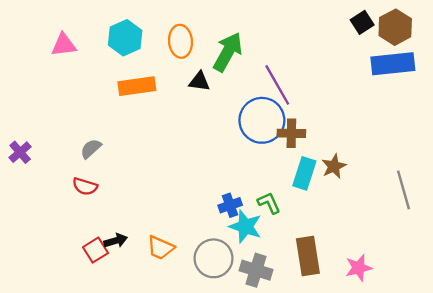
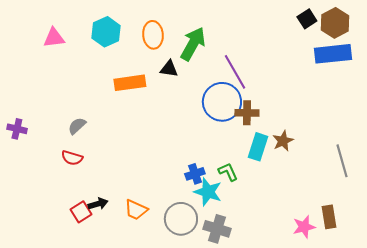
orange rectangle: (137, 86) -> (130, 83), moved
purple cross: (20, 152) -> (17, 129), turned -36
brown rectangle: (308, 256) -> (329, 217), moved, size x0.7

